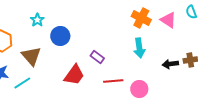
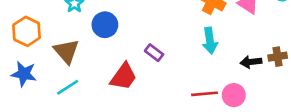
red line: (113, 81) -> (205, 94), moved
cyan line: (22, 83) -> (68, 87), moved
pink circle: (139, 89) -> (234, 95), moved

